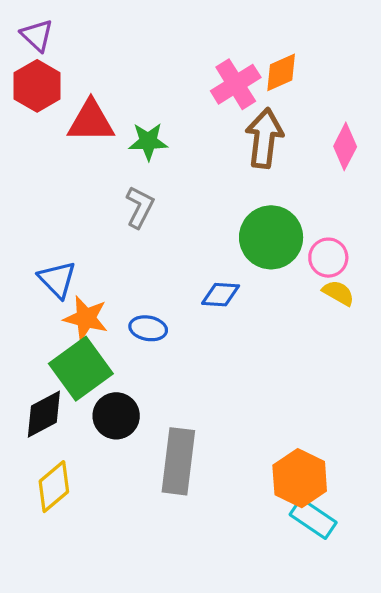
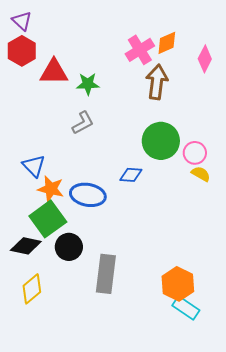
pink diamond: (345, 146) -> (205, 59), moved
gray L-shape: (140, 207) -> (83, 123), turned 35
blue ellipse: (148, 328) -> (88, 195), size x1.6
black diamond: (44, 414) -> (26, 246), turned 40

